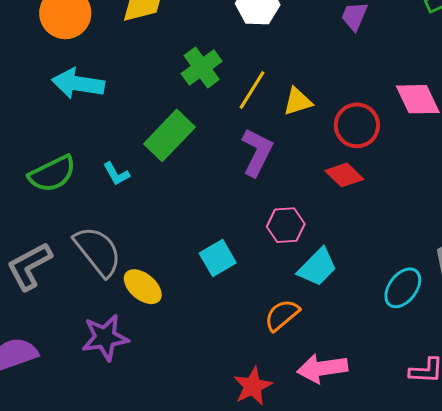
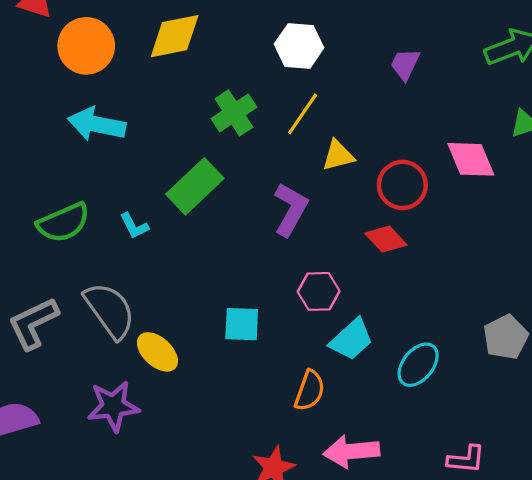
yellow line: (252, 90) -> (303, 114), moved
cyan square: (218, 258) -> (242, 324), turned 30
cyan ellipse: (403, 288) -> (418, 365), moved
orange semicircle: (282, 315) -> (310, 391), turned 147

